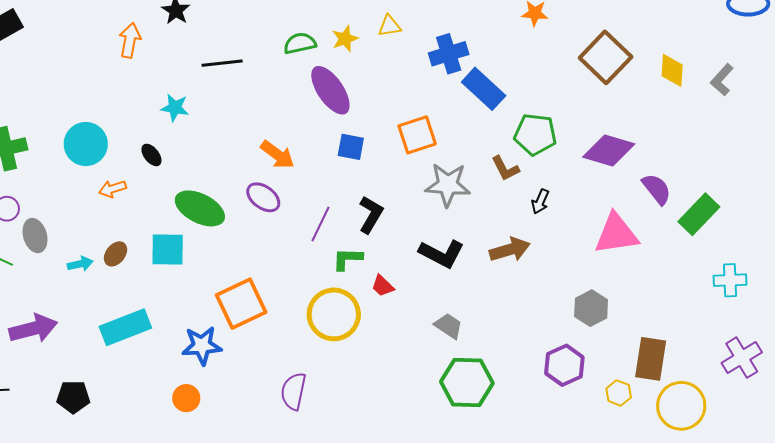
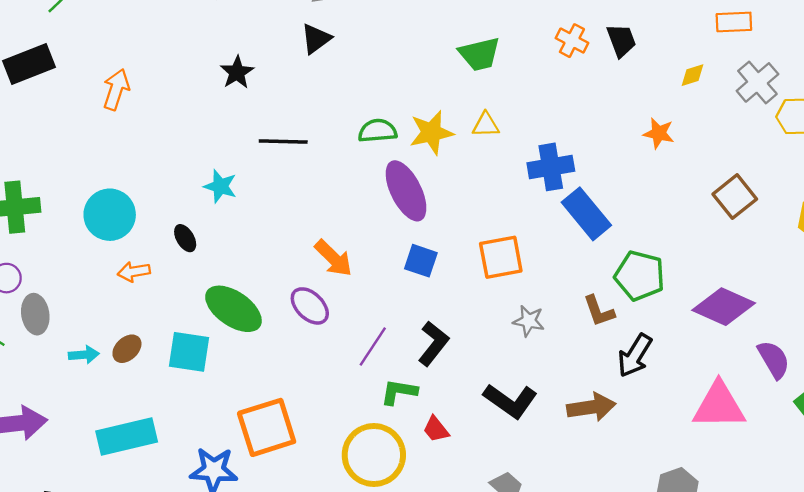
yellow star: (345, 39) -> (431, 133), size x1.4
orange arrow: (130, 40) -> (116, 89), moved
brown square: (606, 57) -> (735, 197), size x0.7
gray star: (448, 185) -> (529, 321), size x0.6
black arrow: (540, 202) -> (635, 355), size x1.5

